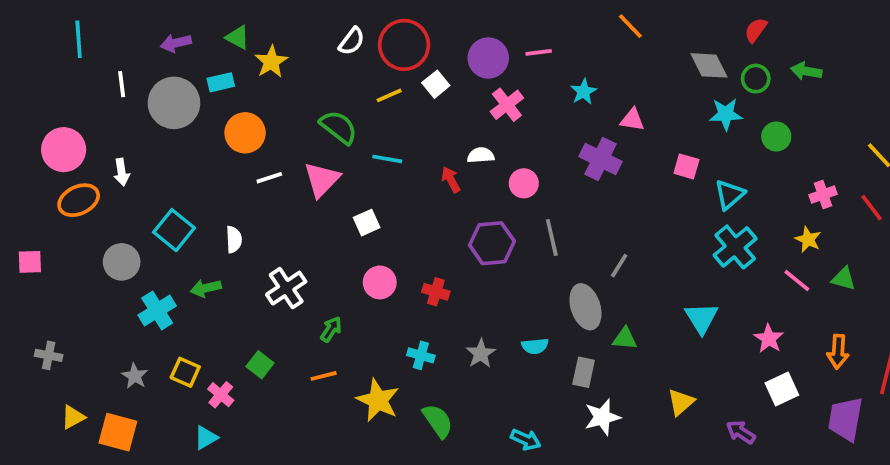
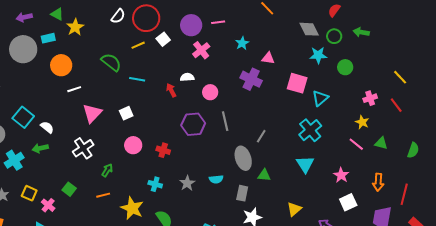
pink square: (686, 166) -> (297, 83), size x1.5
pink triangle: (322, 180) -> (92, 113), moved
white semicircle: (234, 239) -> (47, 127), moved, turned -48
cyan cross: (735, 247) -> (310, 130), moved

